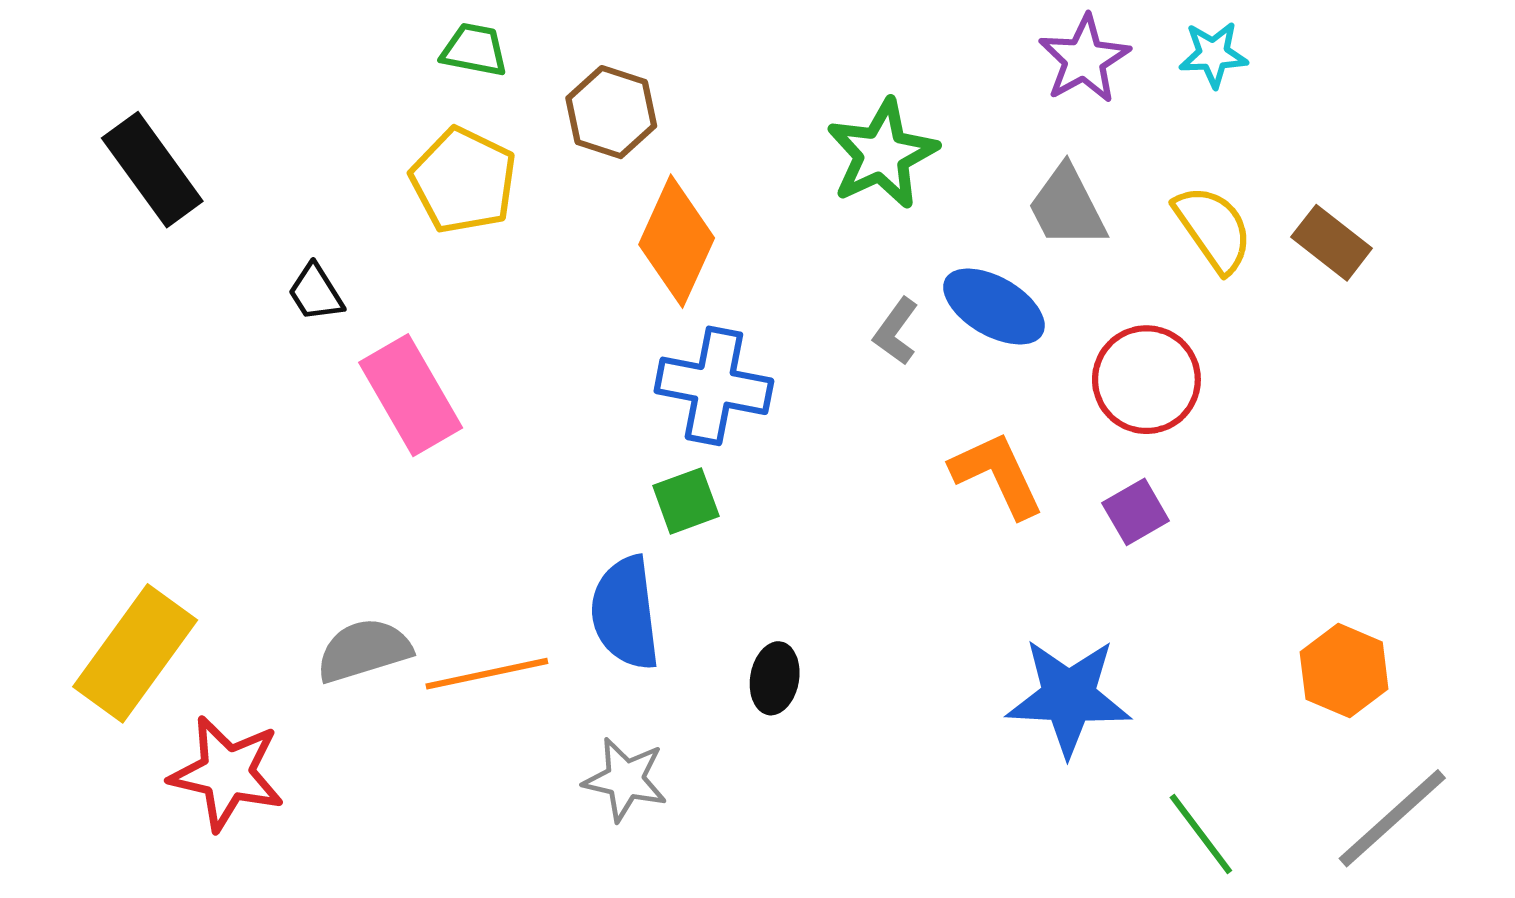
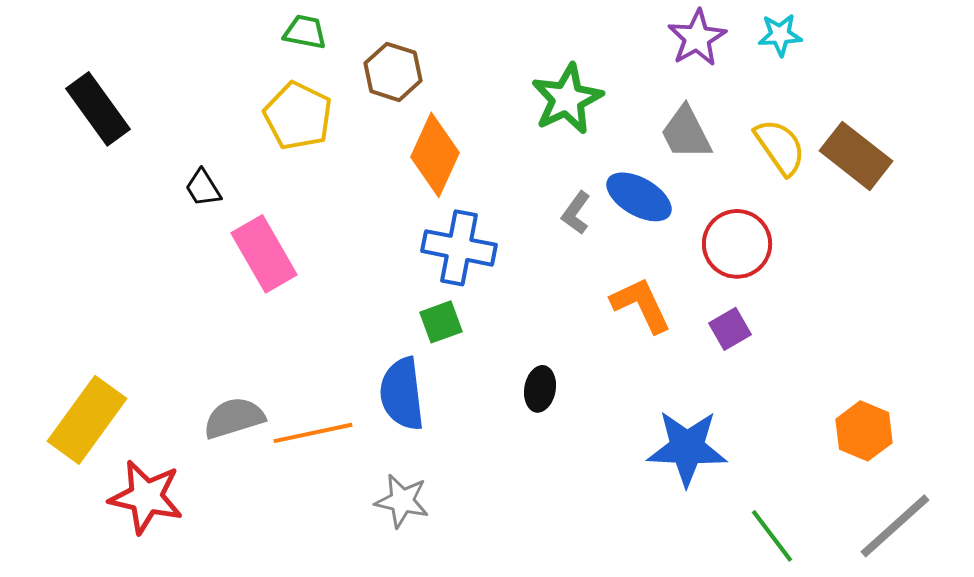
brown rectangle: (1332, 243) -> (856, 156), size x1.4
black ellipse: (775, 678) -> (540, 389), moved

